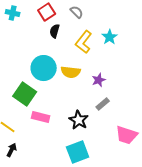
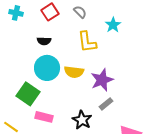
black semicircle: (55, 31) -> (44, 41), moved, turned -104
cyan star: (110, 37) -> (113, 25), moved
yellow L-shape: (84, 42) -> (87, 42), turned -45
purple star: (99, 80) -> (102, 80), size x1.6

